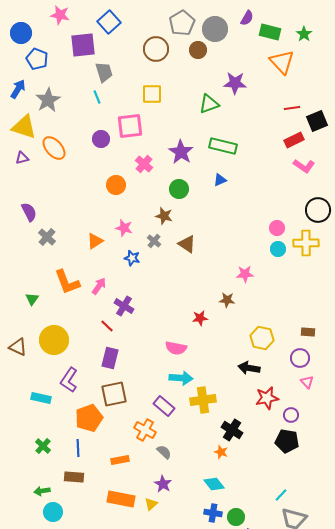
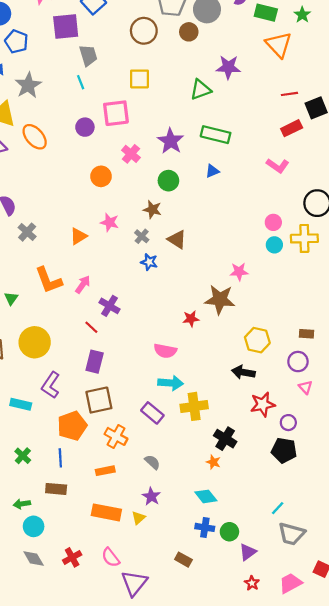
pink L-shape: (304, 166) -> (278, 166), moved
blue star: (132, 258) -> (149, 262), moved
brown star: (227, 300) -> (220, 299), size x1.8
orange cross: (145, 430) -> (116, 436), moved

